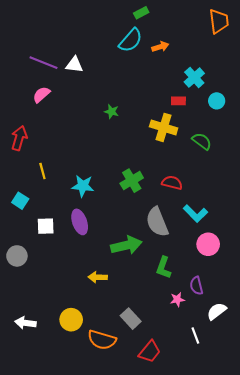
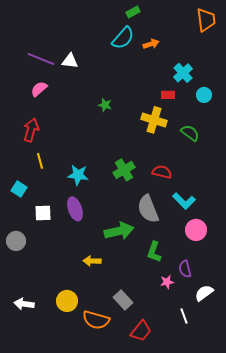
red arrow: (19, 138) -> (31, 130), moved

